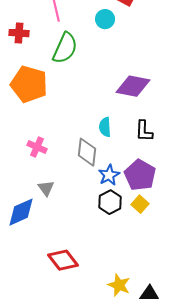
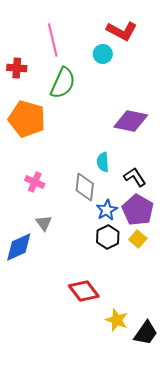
black L-shape: (144, 131) -> (135, 177), moved, turned 145
red diamond: (63, 260) -> (84, 291), moved

